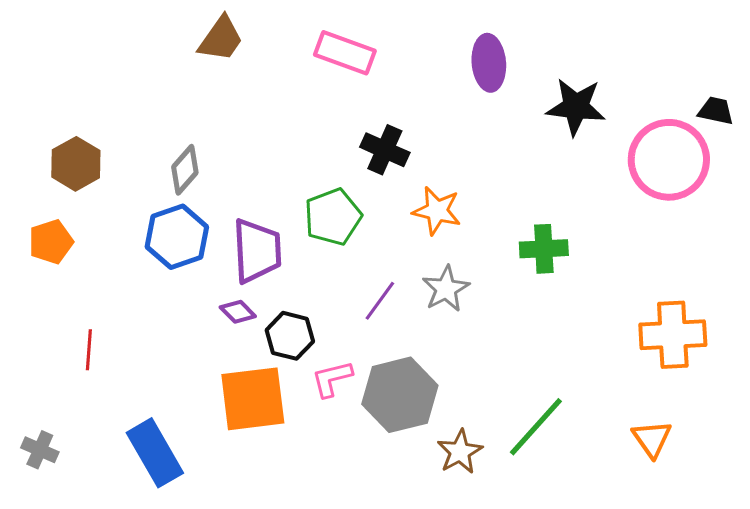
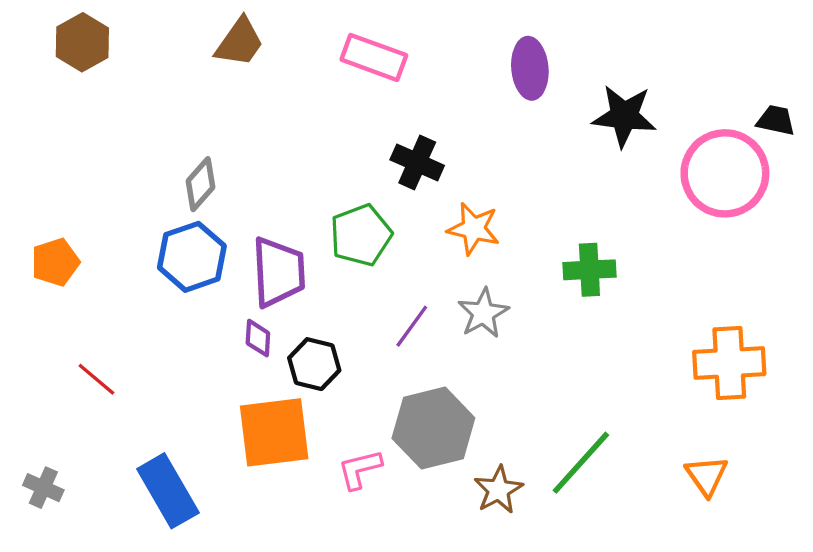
brown hexagon: (76, 164) -> (82, 42), moved
purple diamond: (238, 312) -> (258, 338), turned 48
red line: (89, 350) -> (96, 379), turned -54
pink L-shape: (332, 379) -> (360, 469), moved

